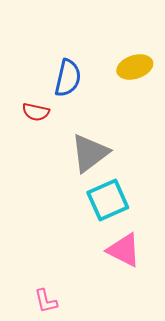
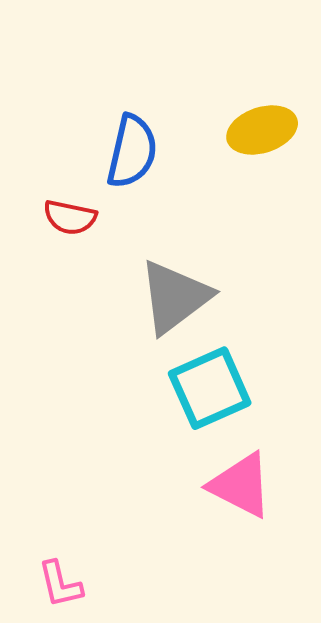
pink L-shape: (46, 301) -> (60, 584), moved

